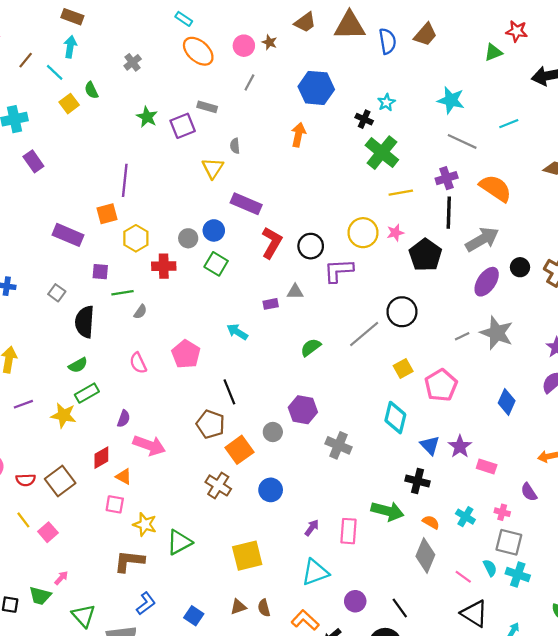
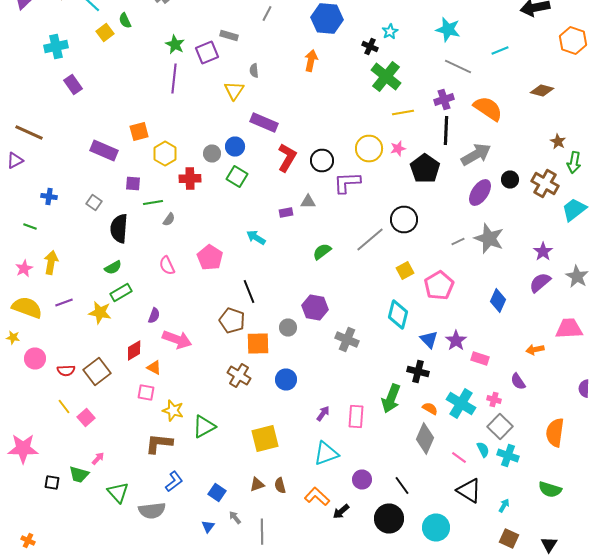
purple line: (125, 180) -> (174, 78), moved
orange square: (239, 450) -> (258, 344), turned 35
green arrow: (388, 511) -> (391, 398), turned 96
cyan cross: (465, 517) -> (461, 404), size x1.6
gray square: (509, 542) -> (500, 426), turned 30

